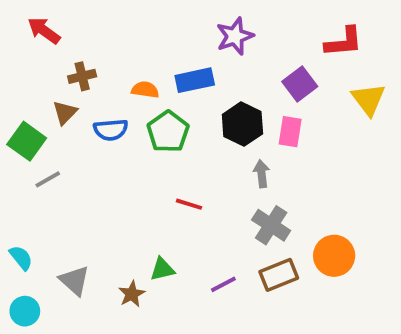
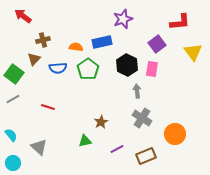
gray line: (48, 179) -> (13, 99), moved
red line: (189, 204) -> (48, 107), moved
brown rectangle: (279, 275) -> (146, 156), moved
brown star: (132, 294) -> (101, 122), moved

